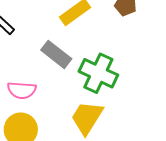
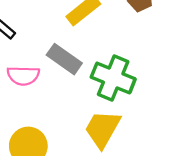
pink semicircle: (22, 90) -> (23, 76), moved

